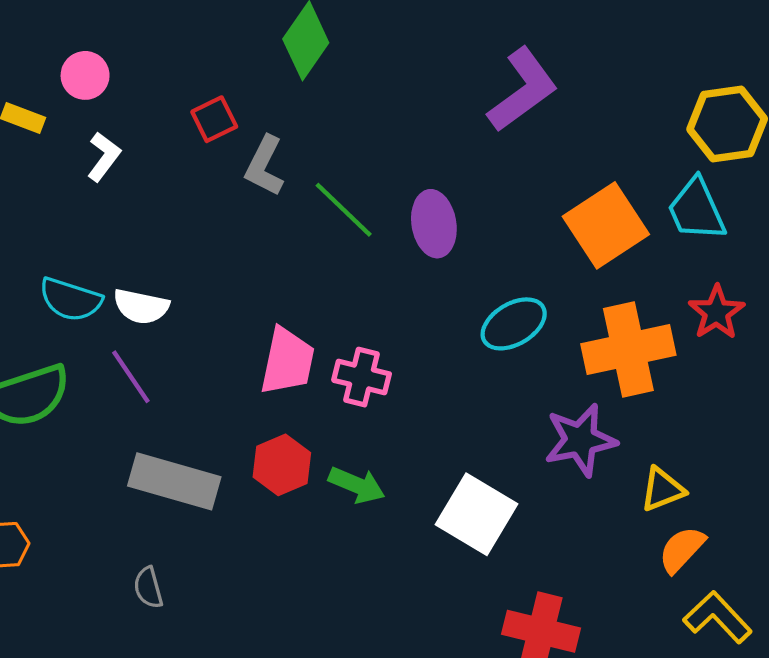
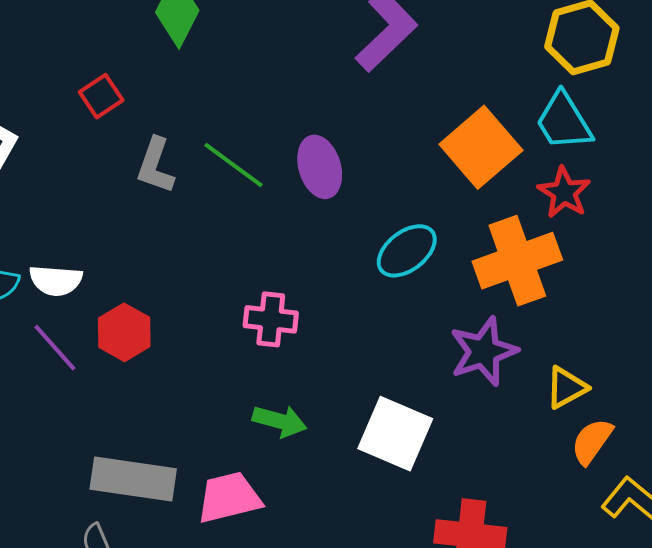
gray L-shape: (264, 166) -> (155, 166), moved
red star: (717, 312) -> (564, 192), moved
pink trapezoid: (287, 361) -> (229, 498), moved, turned -108
red hexagon: (282, 465) -> (124, 332), moved
gray rectangle: (174, 481) -> (133, 479), moved

